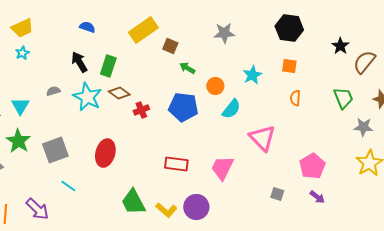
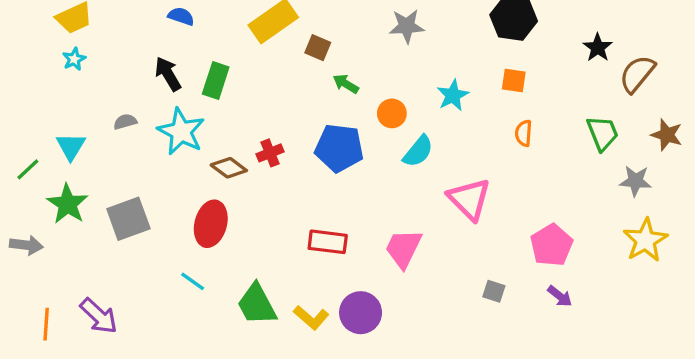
brown diamond: (119, 93) -> (229, 168), moved
cyan line: (68, 186) -> (193, 281), moved

